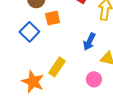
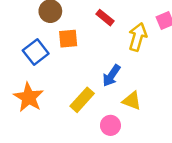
yellow rectangle: (57, 67) -> (82, 100), moved
orange star: (33, 82) -> (29, 97), moved

